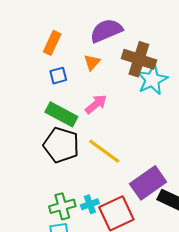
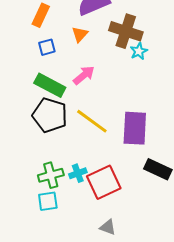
cyan star: (152, 80) -> (139, 51), size x0.6
purple rectangle: (148, 183) -> (135, 128), moved, turned -52

